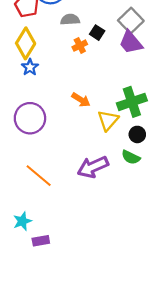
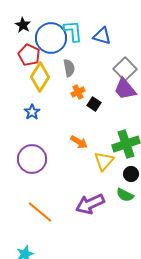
gray semicircle: (70, 20) -> (69, 68), turned 84
black square: (97, 33) -> (94, 104), moved
yellow diamond: (26, 43) -> (40, 77), moved

